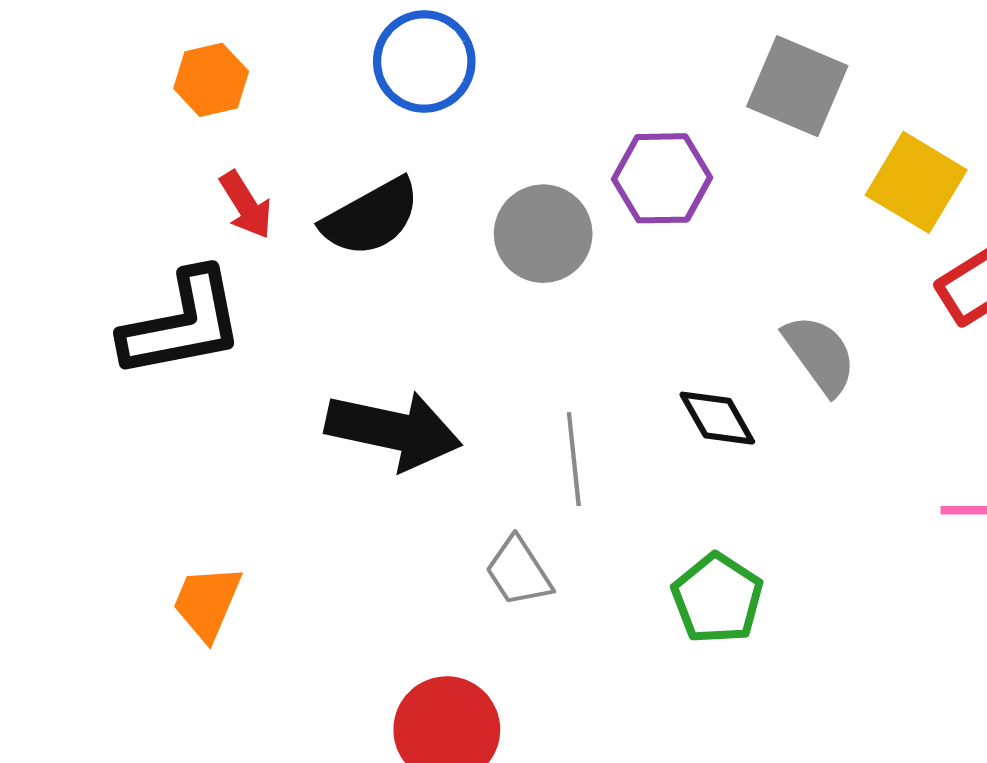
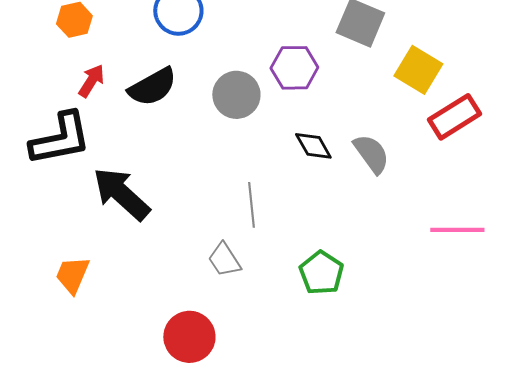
red arrow: (246, 205) -> (91, 81), turned -116
black diamond: (717, 418) -> (313, 146), moved
black arrow: (394, 430) -> (121, 194), moved, turned -150

